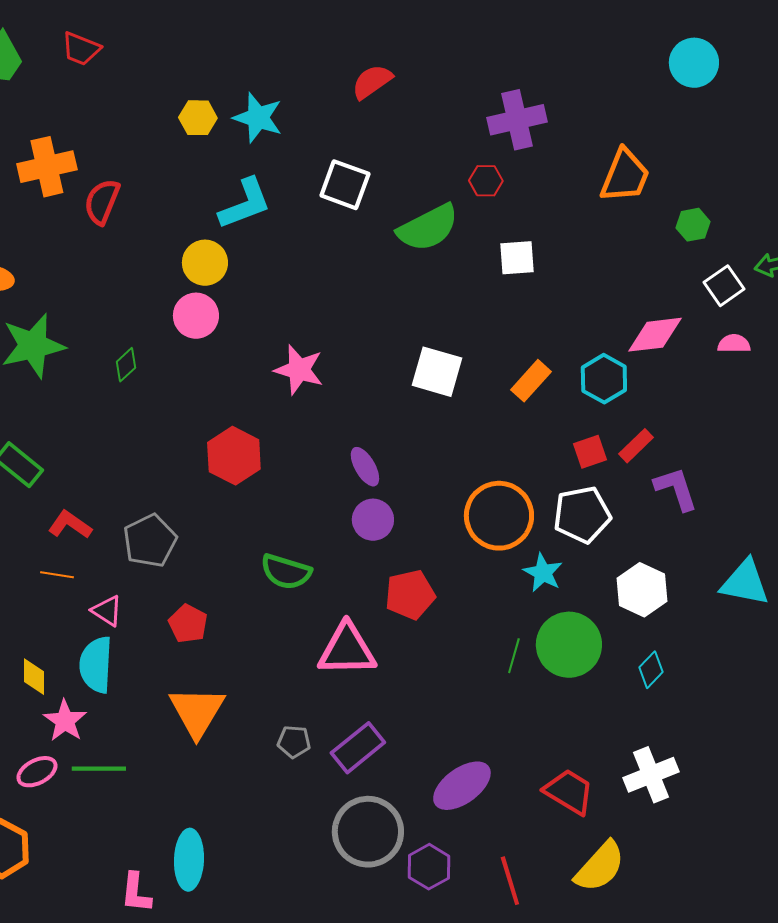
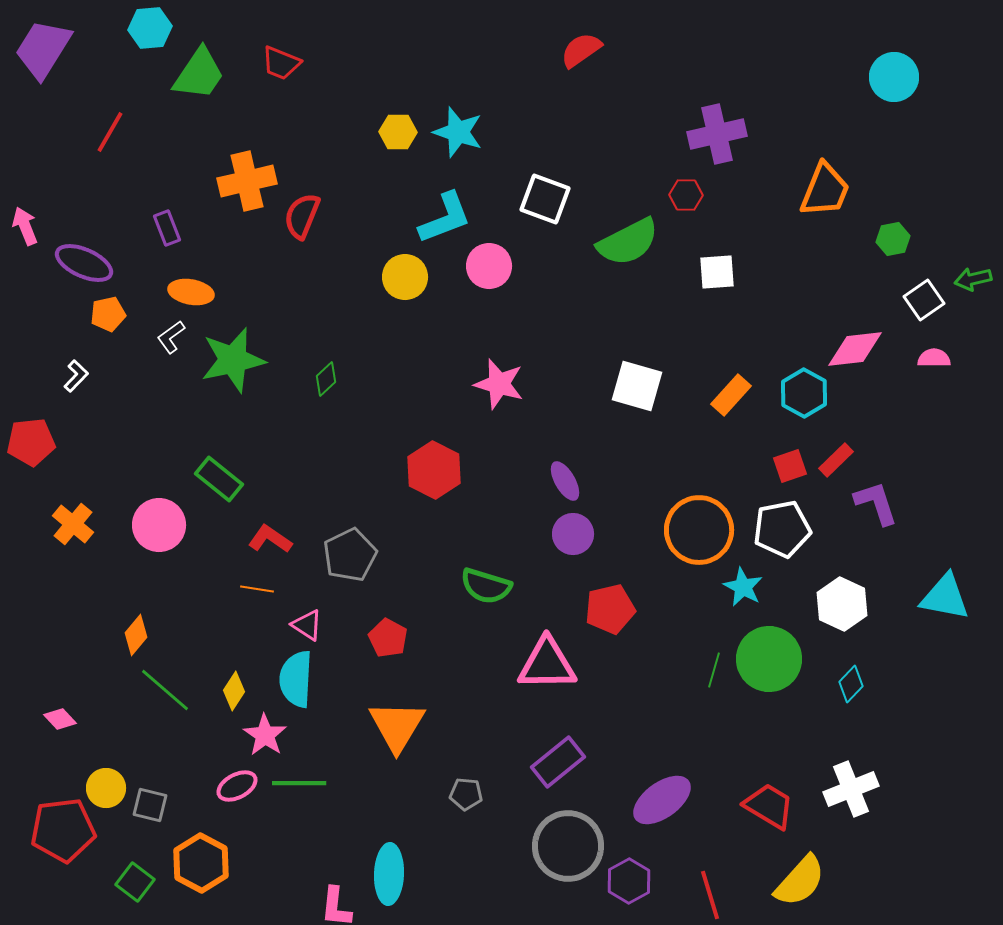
red semicircle: (372, 82) -> (581, 50), moved
pink circle: (196, 316) -> (489, 266), moved
yellow diamond: (34, 677) -> (234, 691), turned 33
gray pentagon: (294, 742) -> (466, 794), moved

